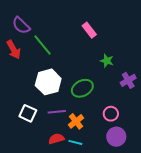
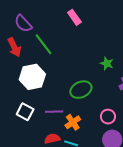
pink rectangle: (89, 30) -> (74, 17), moved
white hexagon: (48, 82) -> (32, 77), moved

